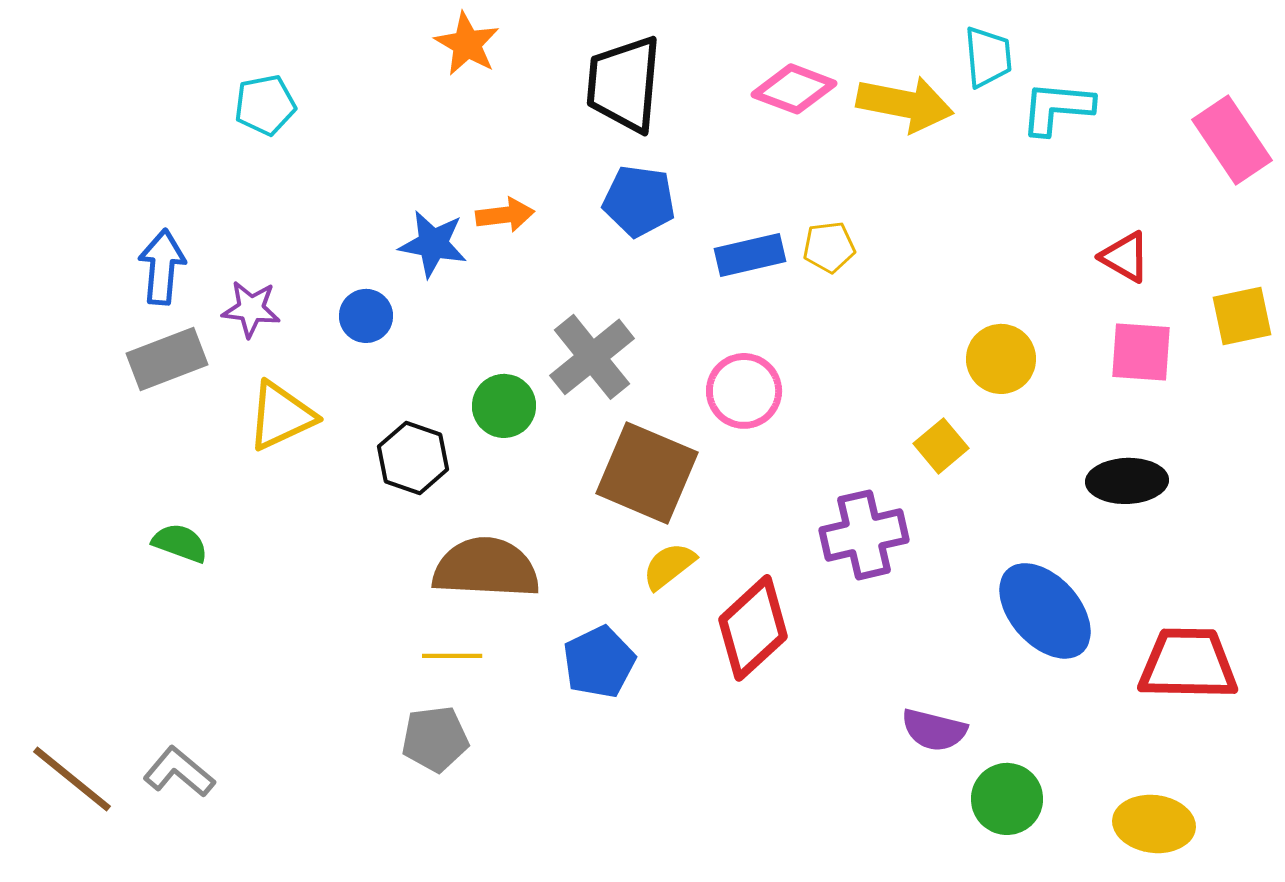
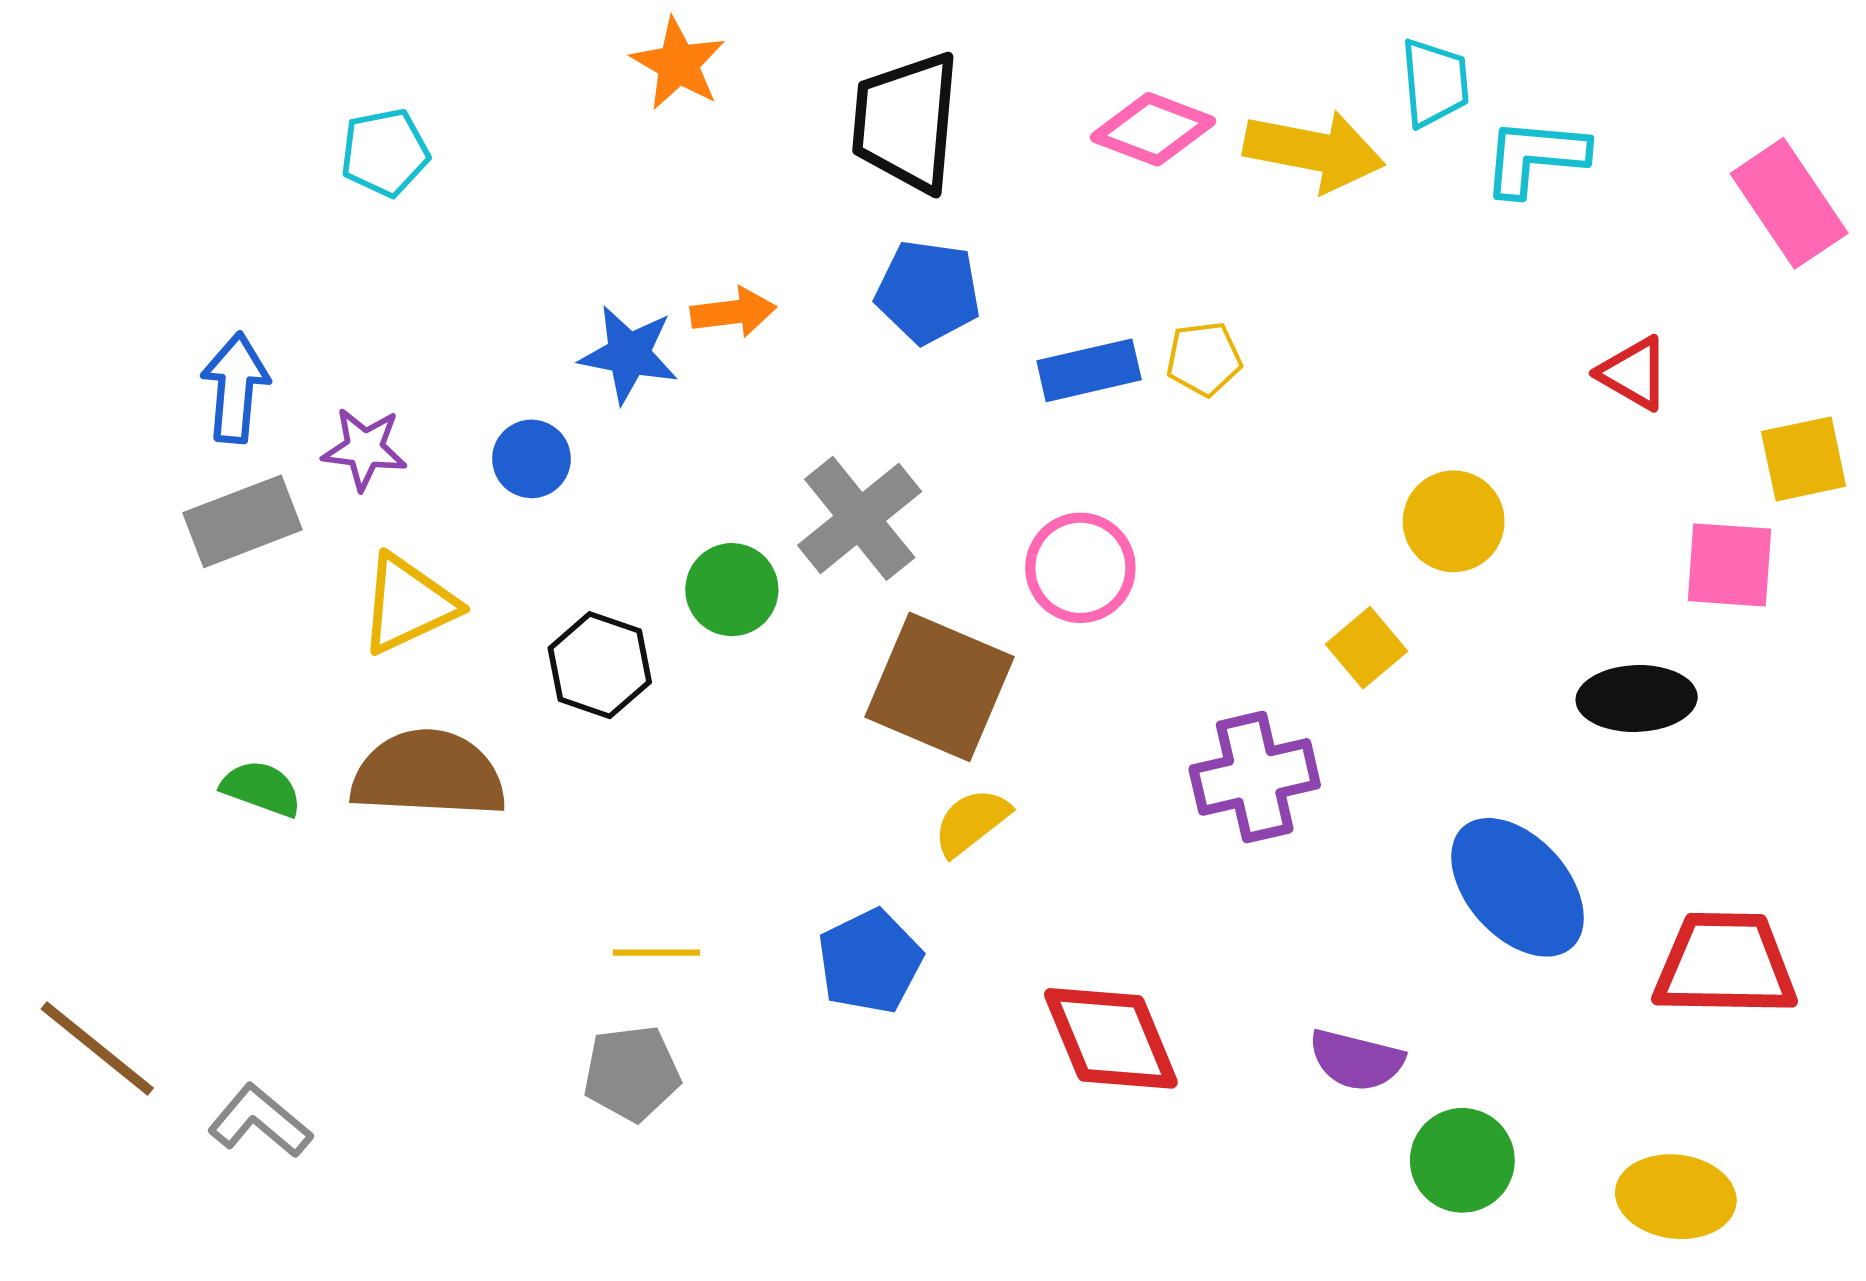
pink square: (1141, 352) -> (1730, 565), moved
brown semicircle: (486, 568) -> (428, 774), moved
red diamond: (753, 628) -> (1111, 1038), moved, turned -70
brown line: (72, 779) -> (97, 1048), moved

